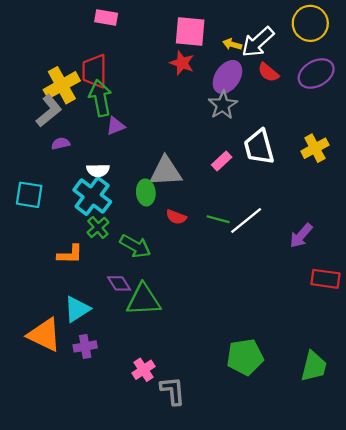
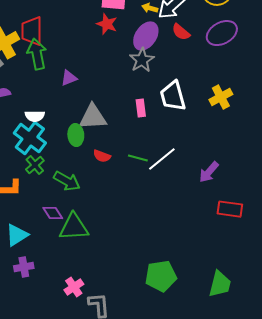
purple triangle: (115, 126) -> (69, 78), moved
pink rectangle: (222, 161) -> (141, 108), turned -54

